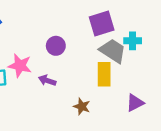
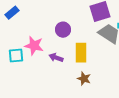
yellow rectangle: (104, 74) -> (81, 53), moved

